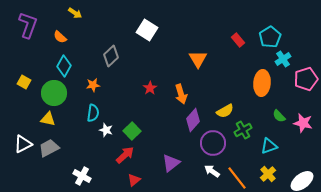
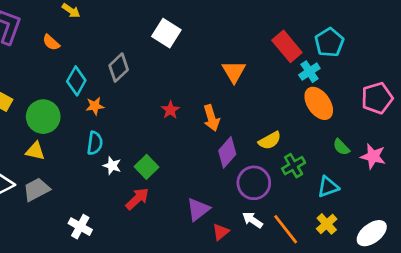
red rectangle: (238, 40) -> (287, 46), size x1.6
cyan cross: (283, 59) -> (309, 72), moved
cyan diamond: (64, 66) -> (76, 81), moved
orange ellipse: (262, 83) -> (319, 103), turned -40
red triangle: (134, 180) -> (221, 232), moved

